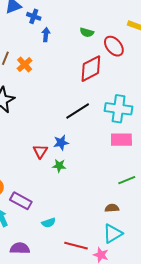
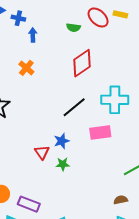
red ellipse: (114, 46) -> (98, 17), moved
orange cross: (25, 64) -> (26, 68), moved
pink rectangle: (121, 140) -> (100, 132), moved

